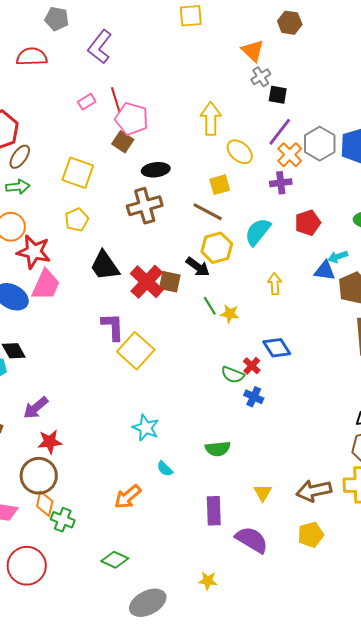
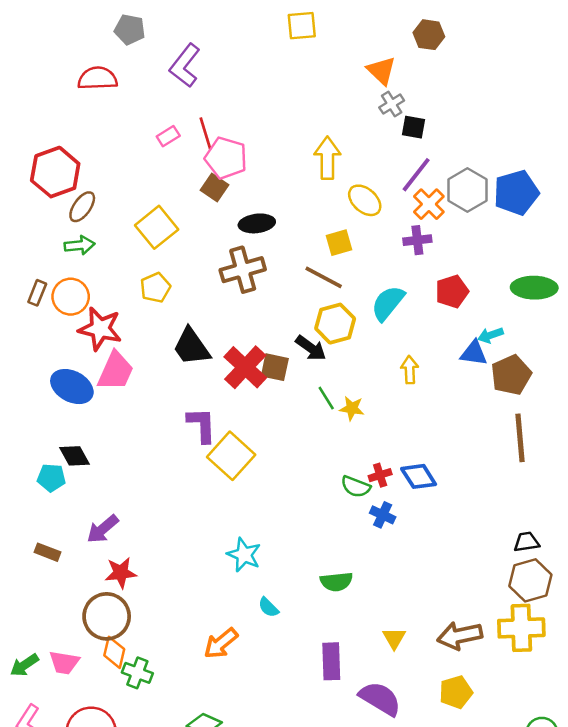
yellow square: (78, 173) -> (157, 227), turned 32
blue diamond: (277, 348) -> (419, 476), moved
red cross: (252, 366) -> (380, 475), turned 30

